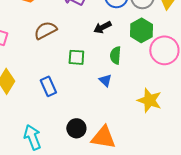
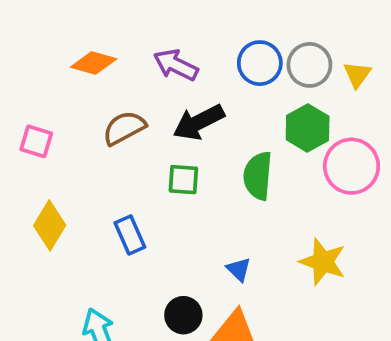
black arrow: (102, 27) -> (199, 122), moved, size x1.5
green semicircle: (115, 55) -> (258, 176), size x1.4
blue triangle: (105, 80) -> (239, 269), moved

